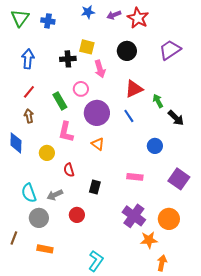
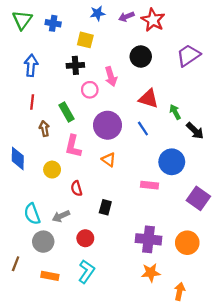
yellow square: (87, 47) -> (85, 40), moved
pink circle: (81, 89) -> (90, 90), moved
red triangle: (134, 89) -> (148, 99), turned 42
red line: (29, 92) -> (32, 102), turned -32
brown arrow: (29, 116) -> (44, 129), moved
blue circle: (155, 146) -> (172, 162), size x1.5
pink rectangle: (135, 177) -> (150, 185), moved
purple cross: (134, 216) -> (148, 239), turned -30
orange star: (149, 240) -> (151, 273), moved
cyan L-shape: (96, 261) -> (86, 271), moved

